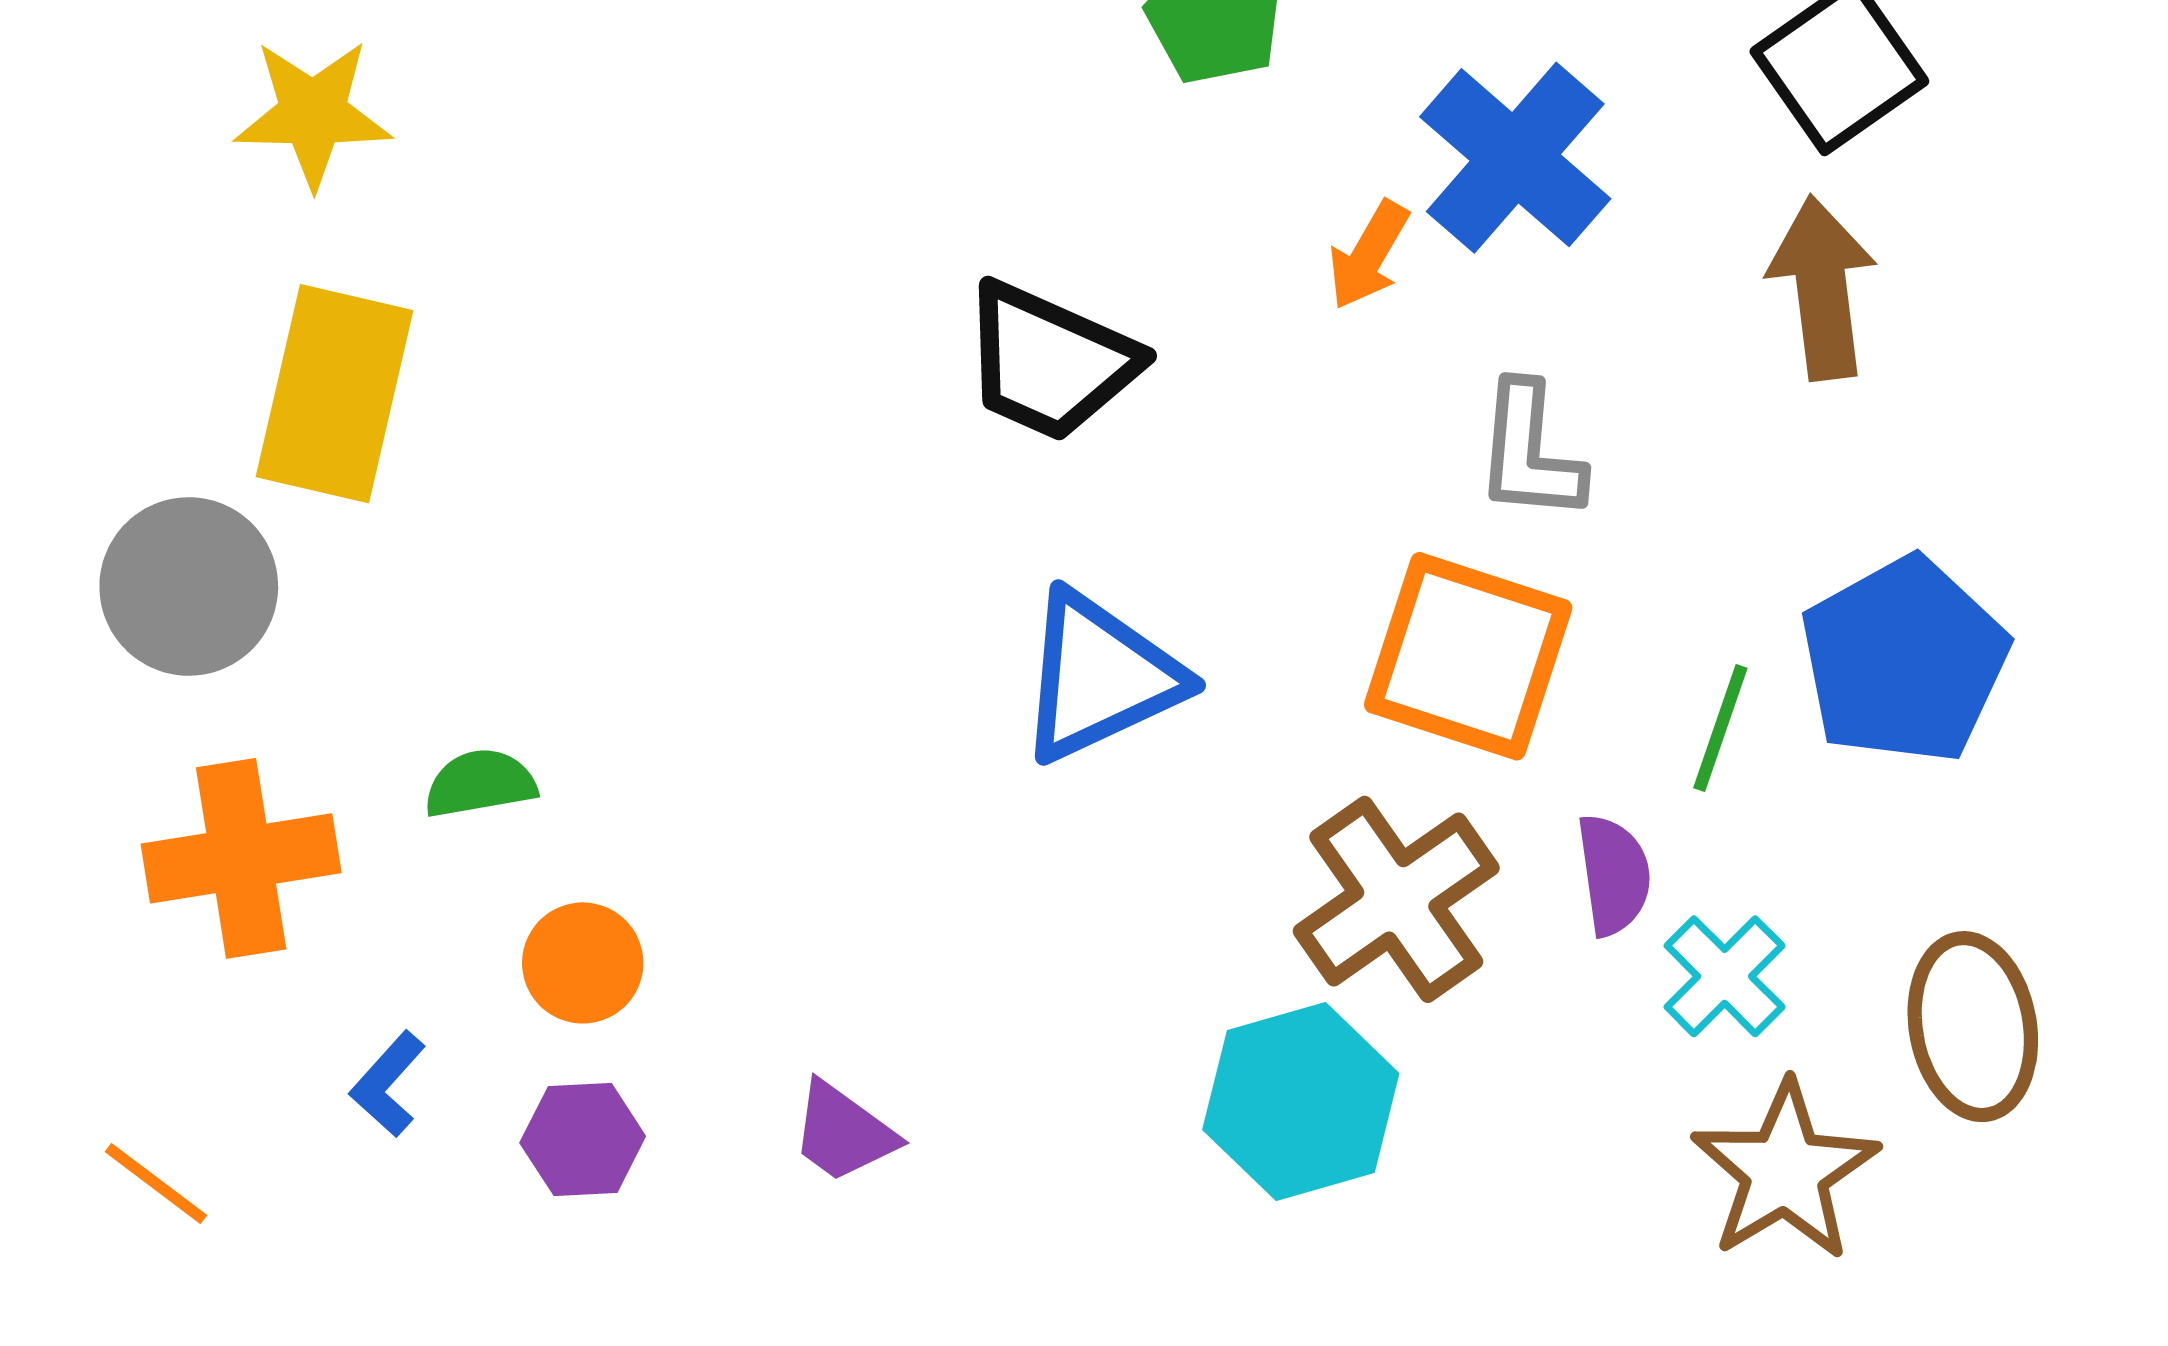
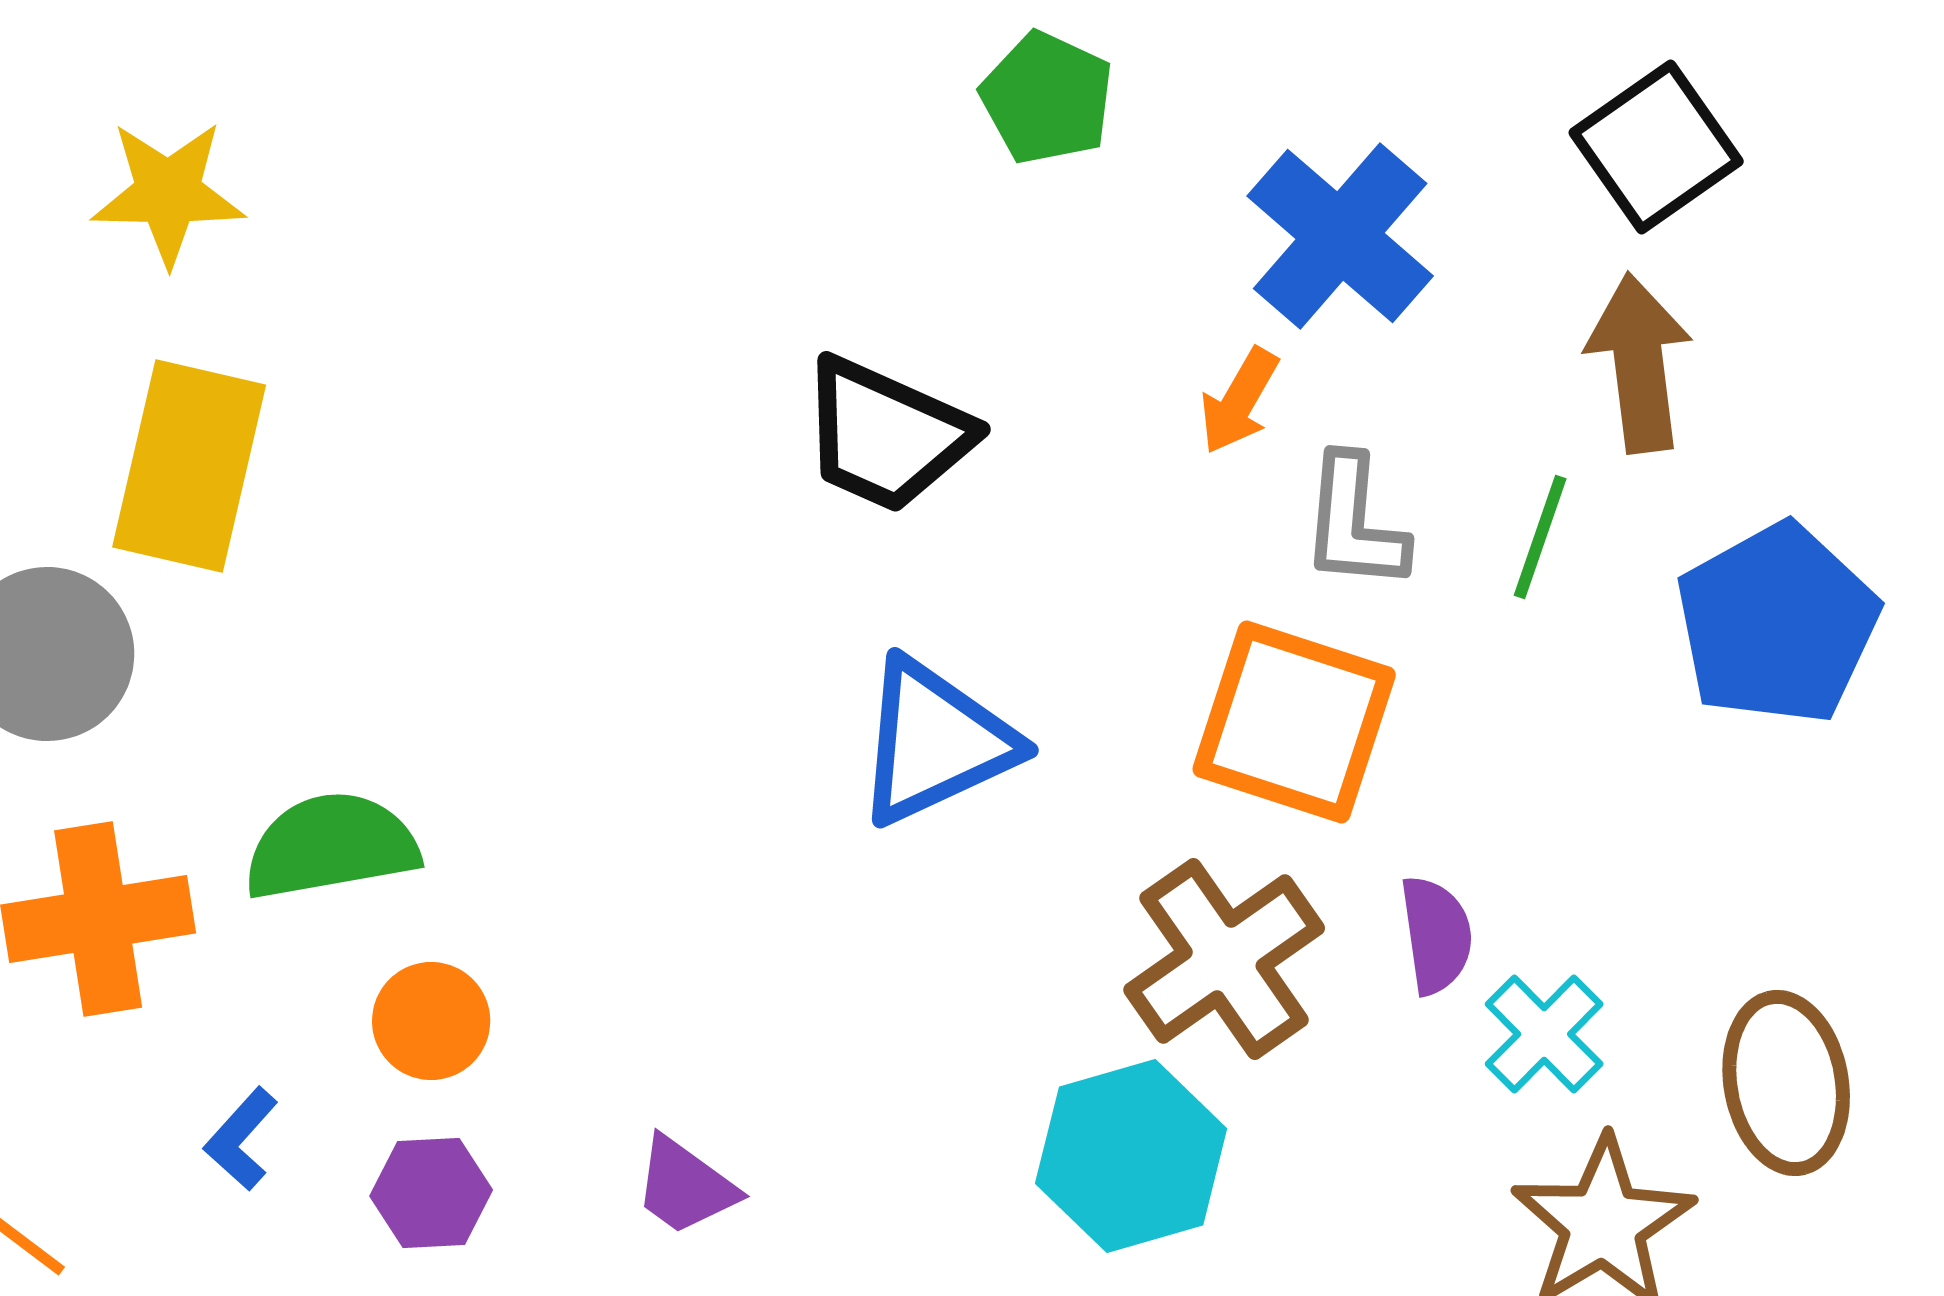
orange arrow: (1369, 255) -> (1239, 401), moved
blue pentagon: (1904, 660) -> (1777, 624), moved
green line: (1720, 728) -> (1540, 537), moved
green semicircle: (480, 783) -> (331, 846), size x1.6

